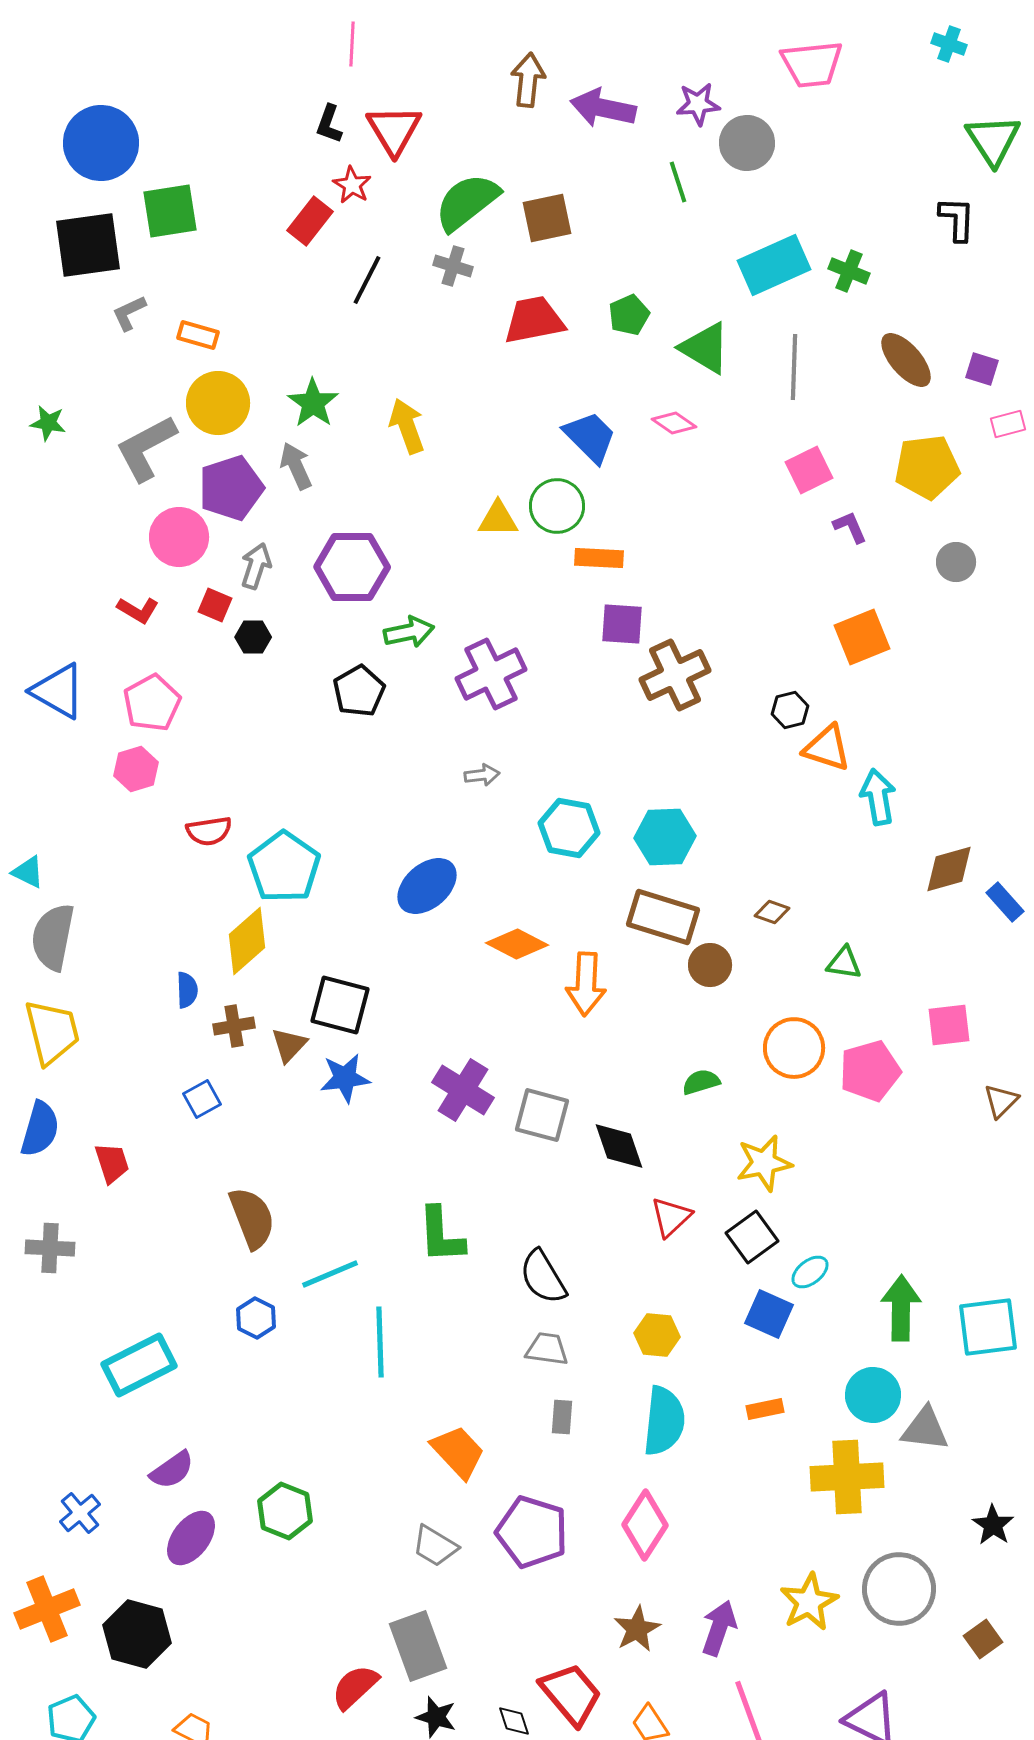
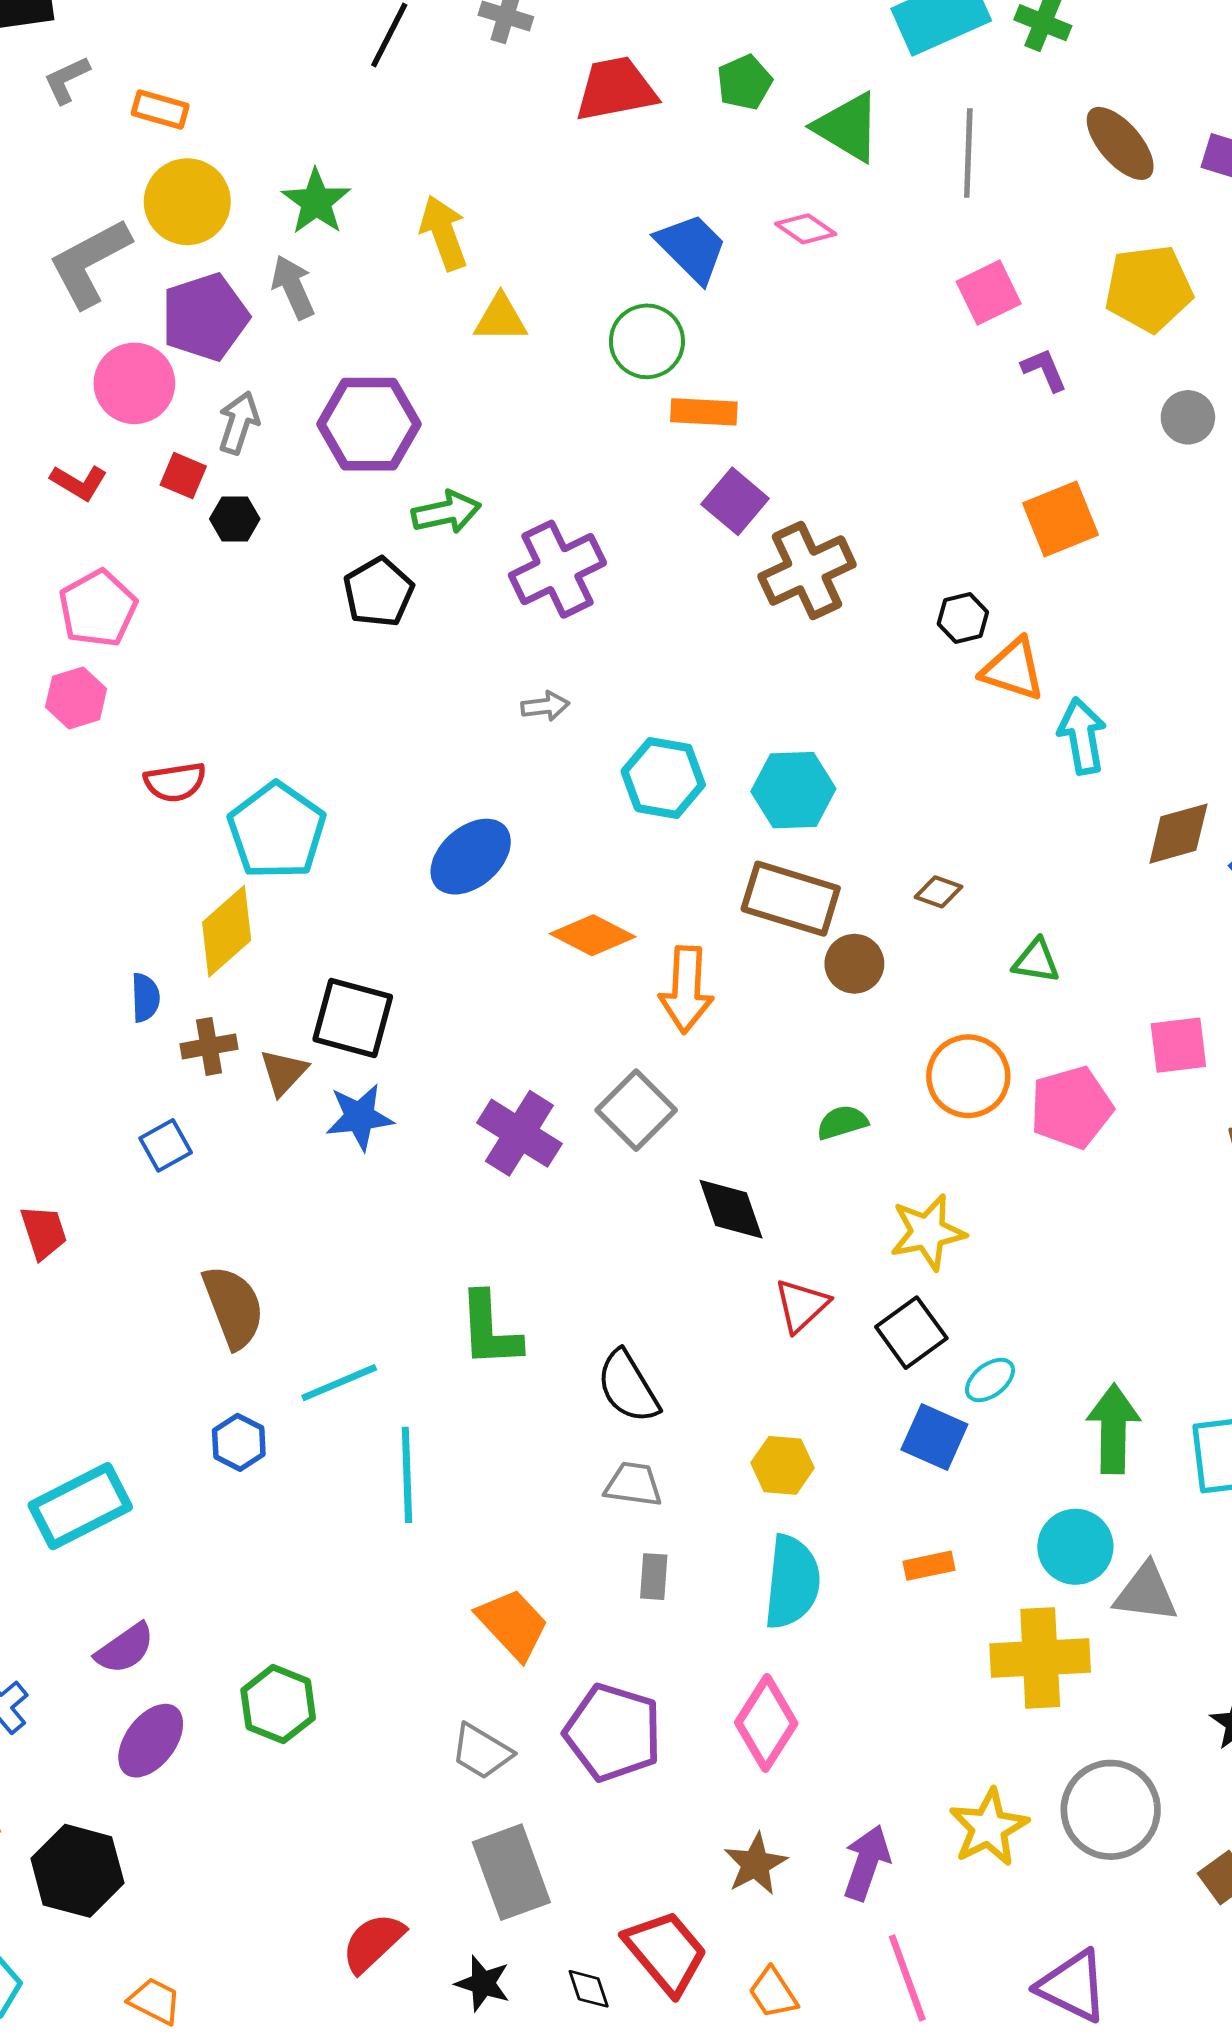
yellow triangle: (498, 519) -> (501, 318), moved
purple square: (622, 624) -> (735, 501), turned 36
gray square: (542, 1115) -> (636, 1110), moved, turned 30
gray rectangle: (418, 1646) -> (511, 1872), moved

